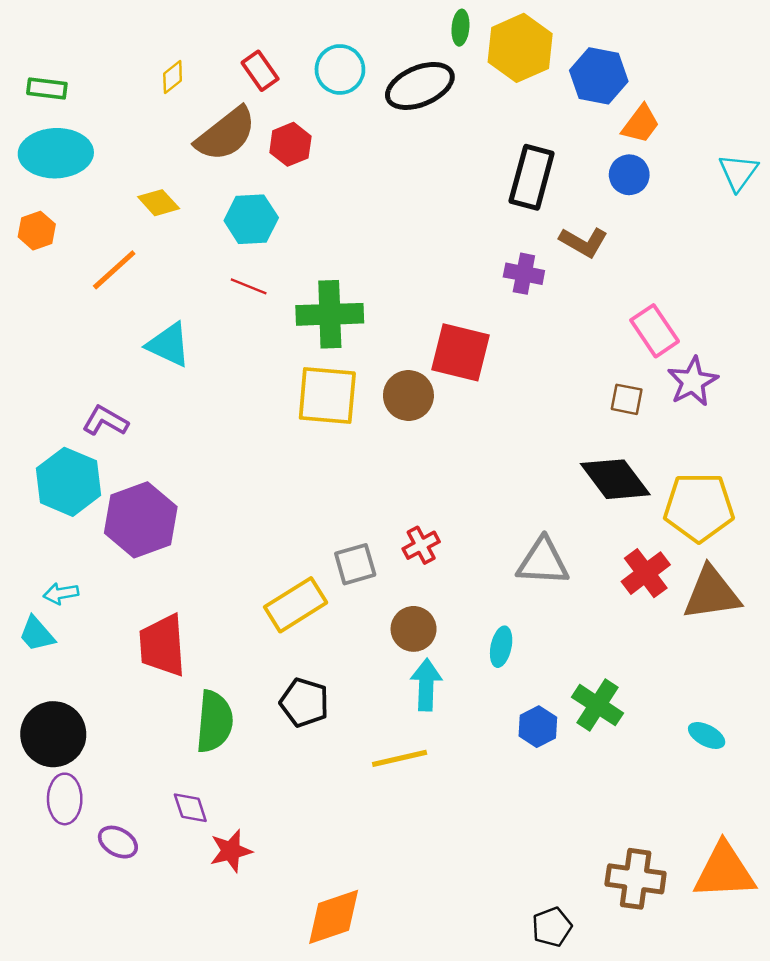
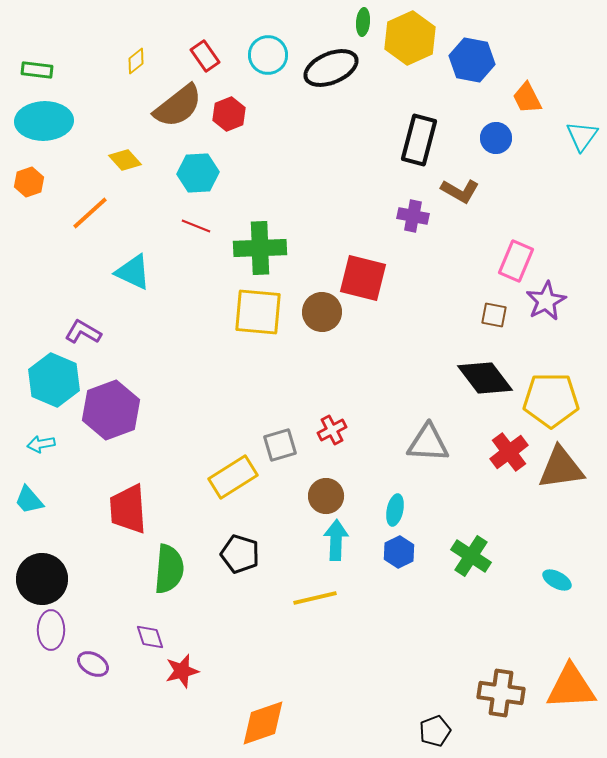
orange trapezoid: (641, 124) -> (527, 98), moved, turned 116
pink rectangle: (655, 331) -> (516, 261), turned 57
cyan arrow: (61, 593) -> (41, 444), moved
blue hexagon: (538, 727) -> (399, 552), moved

